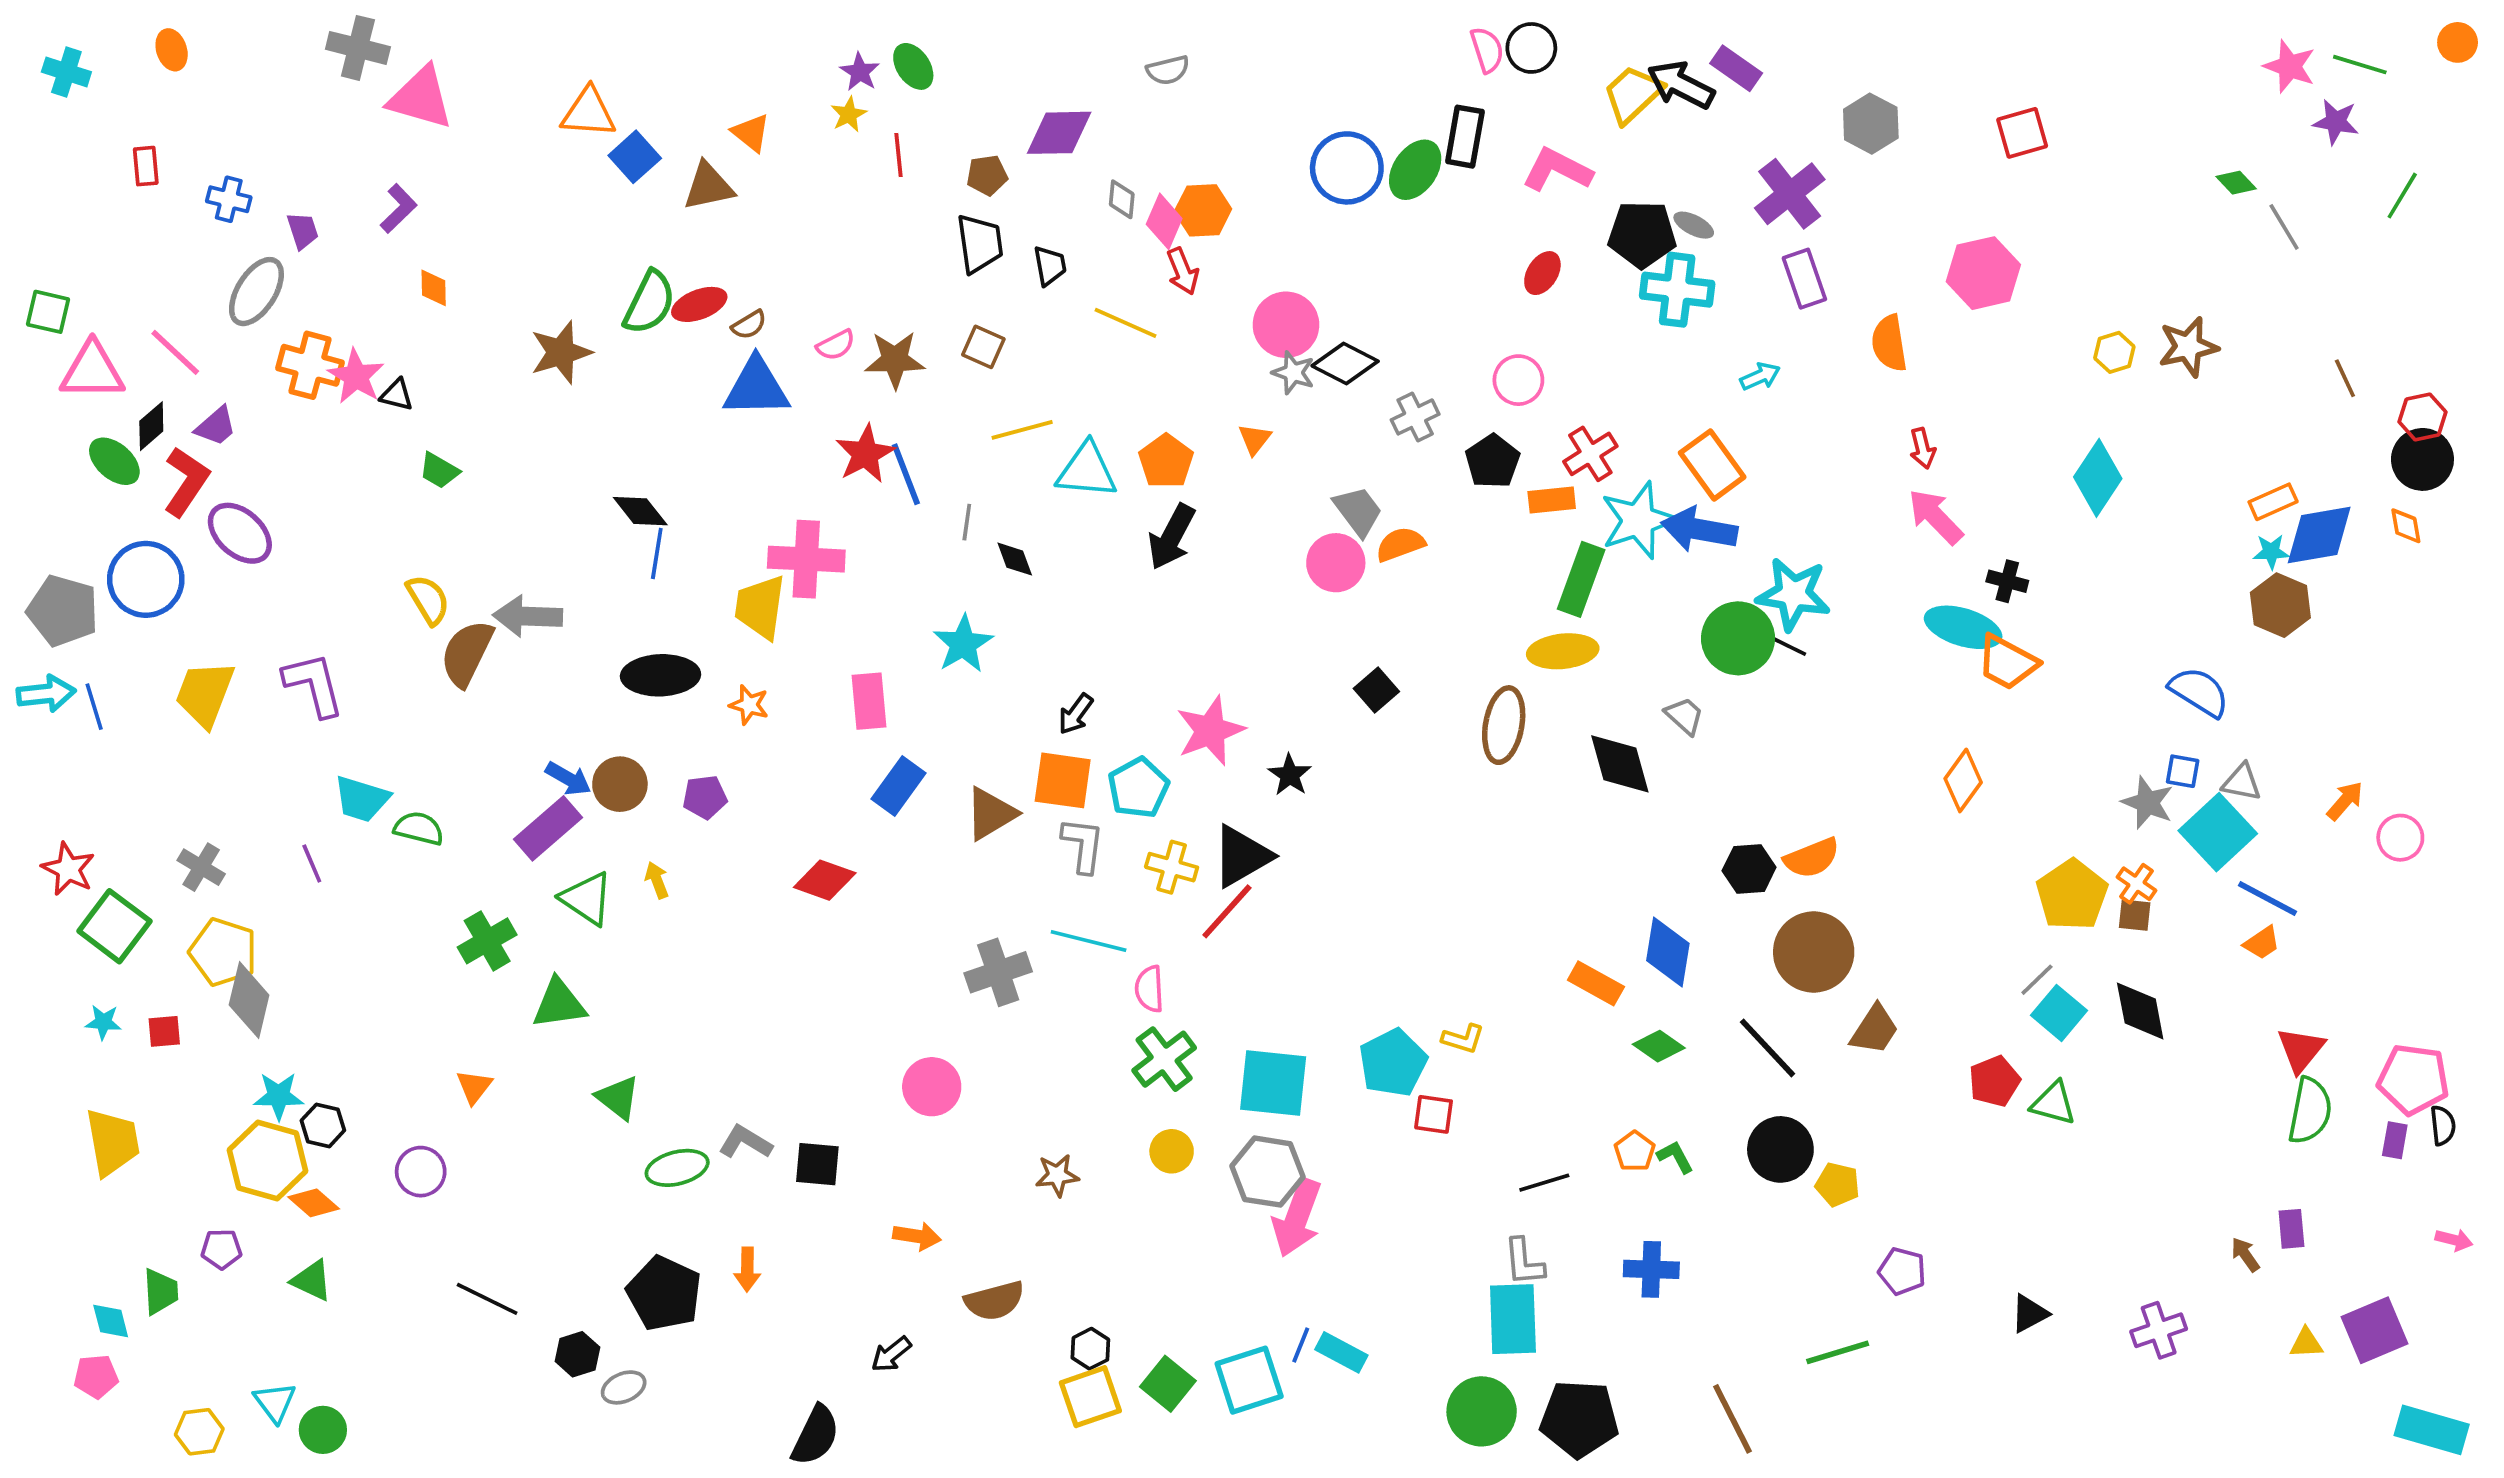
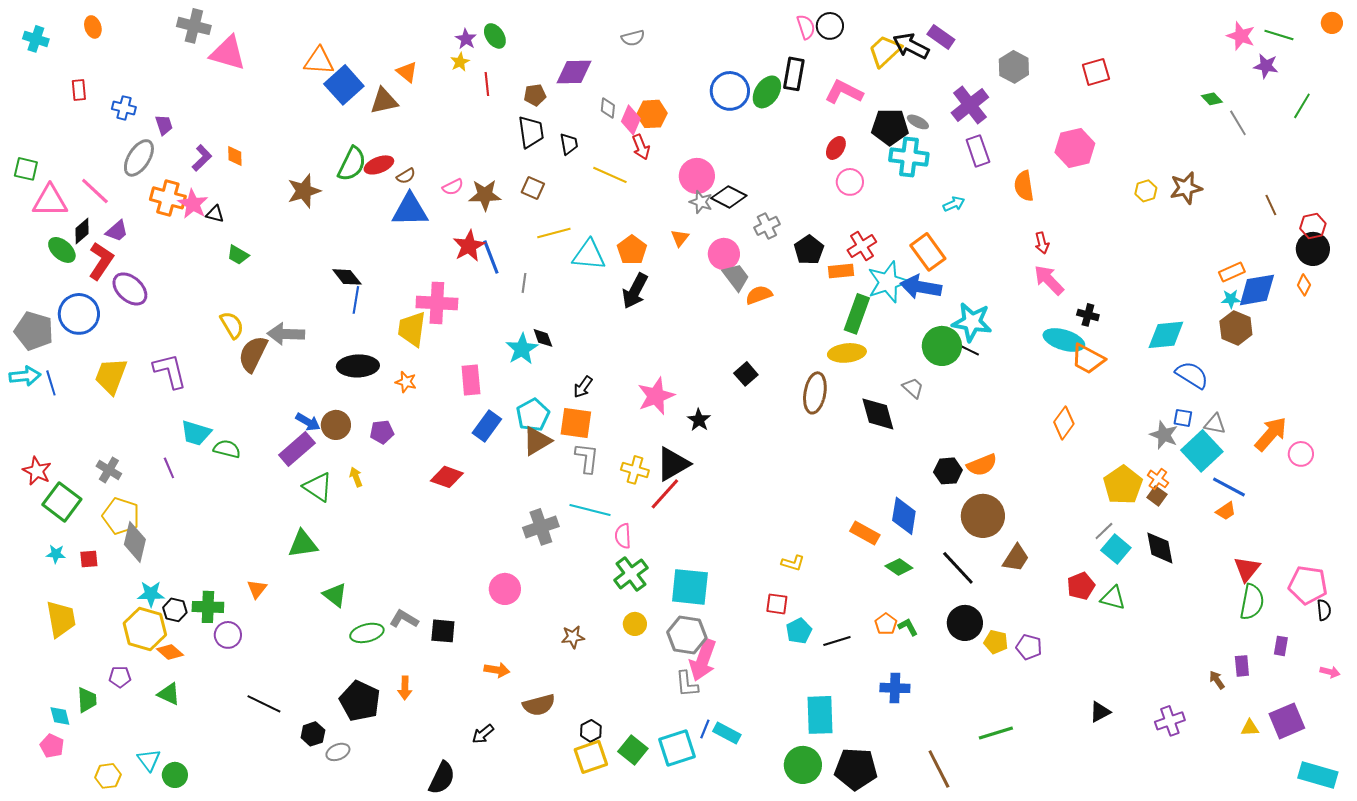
blue square: (635, 157) -> (344, 85), size x1.4
purple L-shape: (399, 208) -> (202, 158), moved
pink circle: (1518, 380) -> (850, 182), moved
cyan diamond: (2098, 478) -> (1166, 335), moved, turned 51
orange diamond: (2406, 526) -> (1304, 285), turned 35
black diamond: (1015, 559) -> (543, 338), moved
pink circle: (1336, 563) -> (724, 254), moved
cyan pentagon: (1138, 788) -> (533, 415), moved
orange arrow: (2345, 801) -> (1271, 434), size x1.6
brown square: (2135, 915) -> (1157, 496), turned 30
green cross: (487, 941) -> (208, 607), moved, turned 32
cyan pentagon: (1393, 1063) -> (799, 631), moved, size x0.7
purple rectangle: (2395, 1140) -> (1281, 646), moved
gray L-shape: (1524, 1262) -> (687, 684), moved
purple pentagon: (1902, 1271) -> (1029, 647), moved
pink pentagon: (96, 1376) -> (52, 746), turned 30

